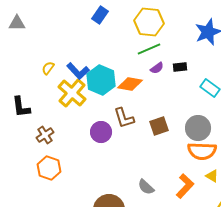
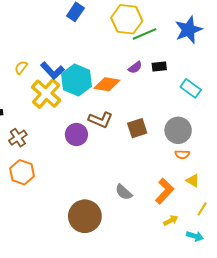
green line: (149, 49) -> (145, 34), moved
brown L-shape: (124, 118) -> (101, 120), turned -50
orange semicircle: (202, 151) -> (182, 154), size x0.5

